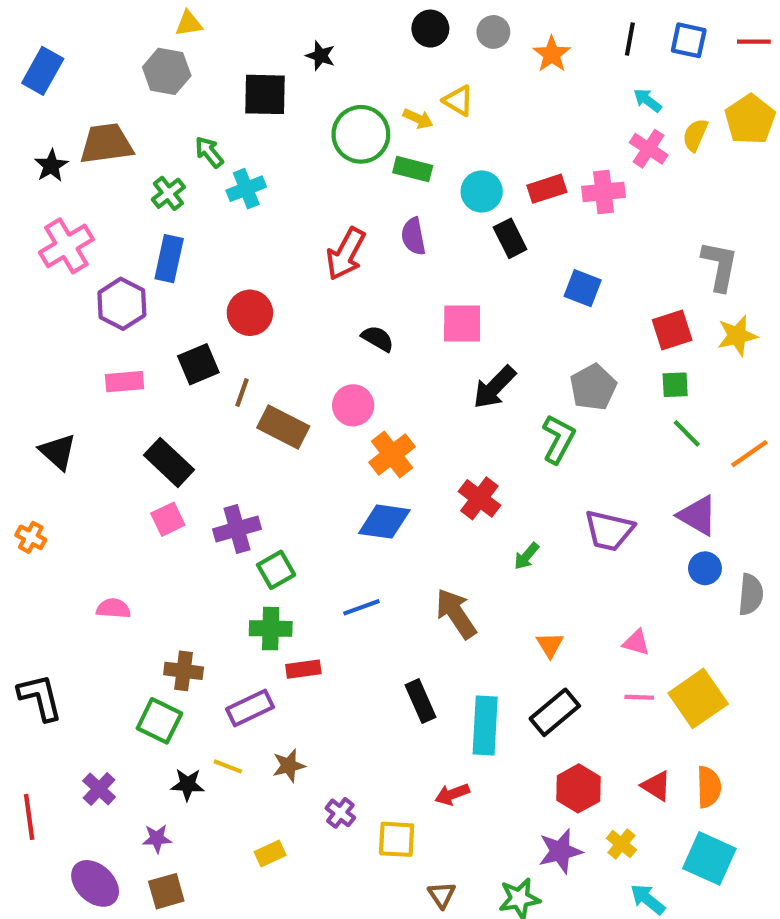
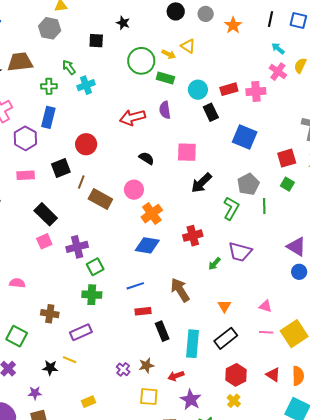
black square: (265, 94) -> (96, 41), size x0.7
green cross: (168, 193) -> (49, 86), turned 35
red arrow: (346, 254) -> (132, 117), turned 45
blue square: (583, 288) -> (245, 137), size x1.4
green square: (675, 385) -> (287, 184), turned 32
green line: (687, 433) -> (264, 206), moved, turned 42
red cross: (479, 498) -> (193, 236), turned 36
purple trapezoid: (609, 531) -> (240, 252), moved
red rectangle: (303, 669) -> (143, 311), moved
green square: (159, 721) -> (17, 336), moved
brown star: (289, 766) -> (146, 365), moved
purple cross: (340, 813) -> (123, 369), moved
yellow cross: (621, 844) -> (234, 401), moved
purple star: (560, 851) -> (191, 400), moved, turned -30

